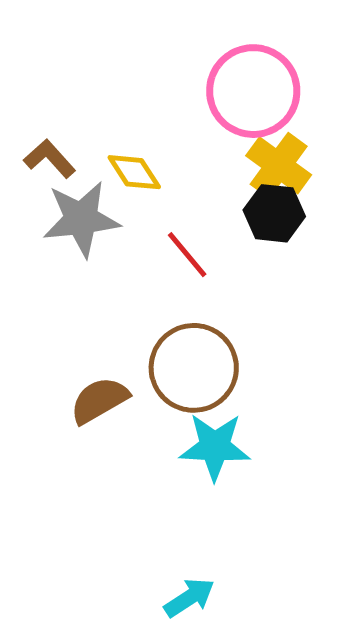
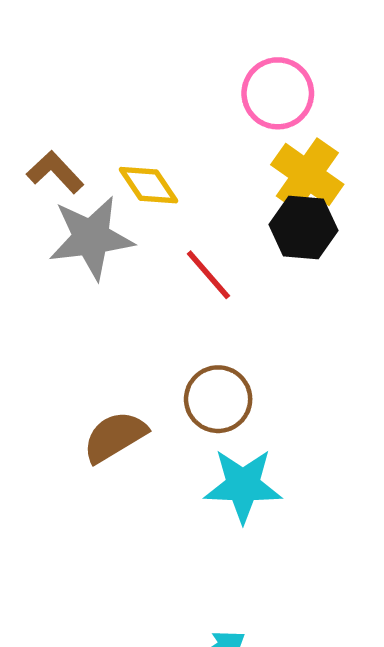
pink circle: (253, 91) -> (278, 93), size x0.7
brown circle: (194, 368) -> (218, 399), size x0.7

